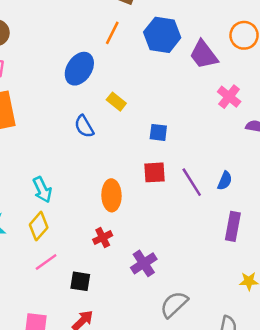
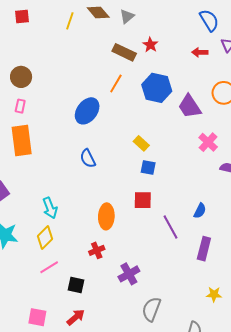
yellow rectangle: (116, 102) -> (141, 143), moved
purple line: (192, 182) -> (170, 227), moved
gray semicircle: (174, 304) -> (151, 309), turned -30

